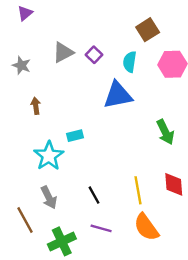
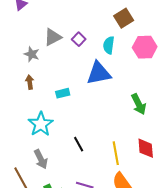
gray star: (21, 65) -> (32, 54), moved
cyan rectangle: (75, 136) -> (63, 93), moved
black line: (94, 195) -> (79, 144), moved

